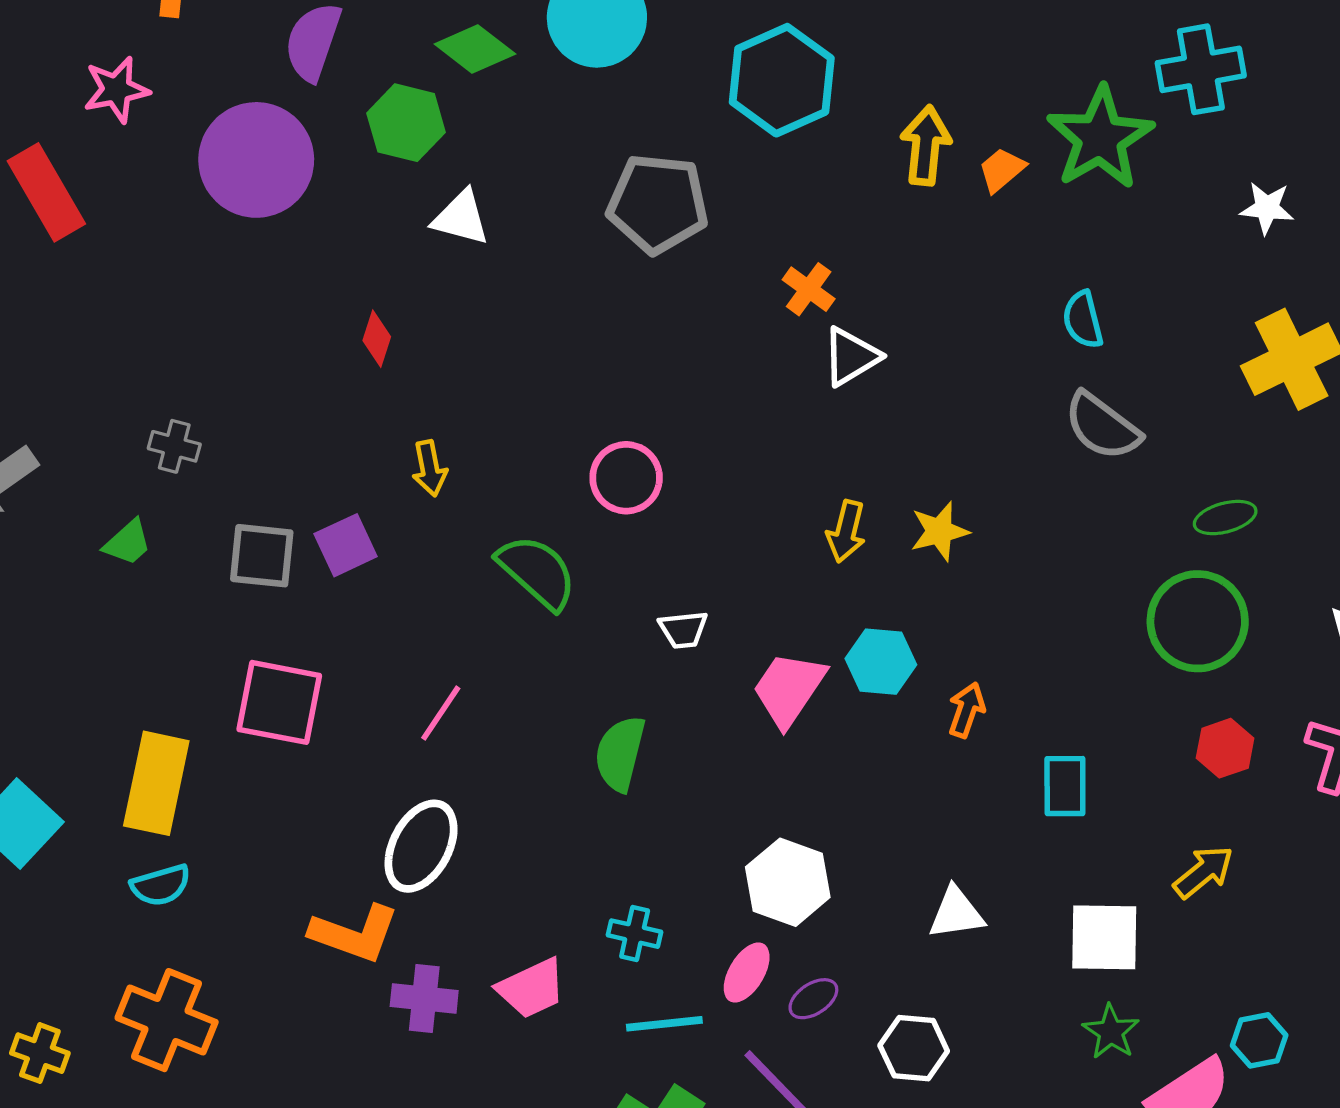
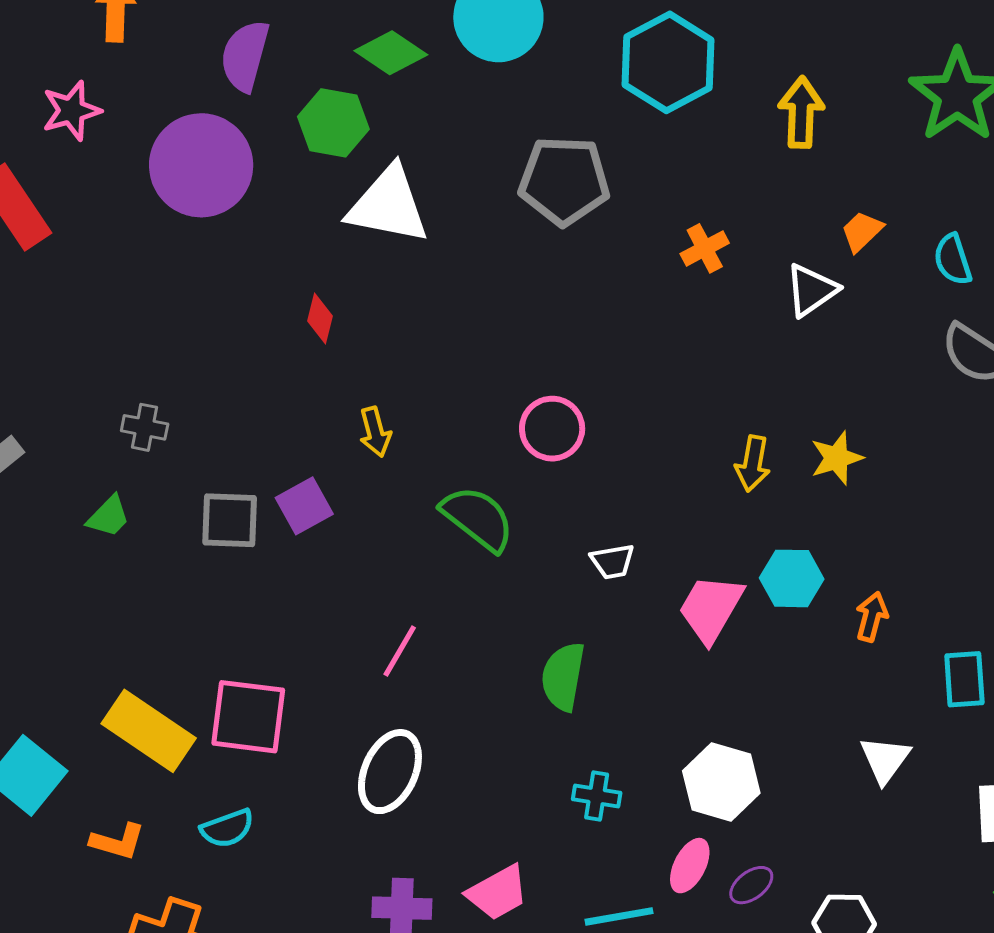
orange trapezoid: (1002, 170) -> (862, 231), moved
white triangle: (461, 218) -> (388, 205), size x1.6
orange cross: (809, 289) -> (705, 248), turned 30
white triangle: (851, 357) -> (811, 290), moved
pink square: (279, 702) -> (248, 717), moved
yellow rectangle: (156, 783) -> (149, 731), turned -64
cyan semicircle: (161, 885) -> (227, 828), moved
white triangle: (956, 913) -> (885, 759), moved, turned -42
orange L-shape: (354, 934) -> (118, 842), moved, size x0.7
cyan cross: (635, 934) -> (597, 796), moved

